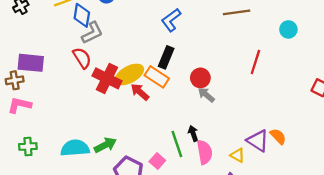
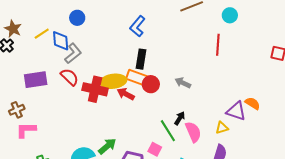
cyan circle: (288, 29) -> (230, 15), moved
purple rectangle: (31, 63) -> (36, 80), moved
yellow ellipse: (129, 74) -> (113, 81), turned 35
red circle: (200, 78) -> (151, 84), moved
black arrow: (193, 133) -> (180, 118), turned 64
yellow triangle: (238, 155) -> (222, 128), turned -32

